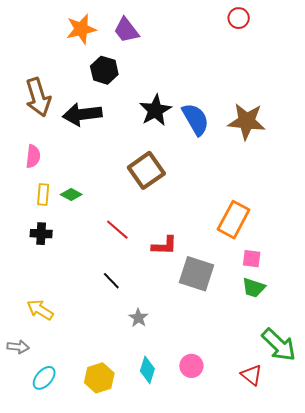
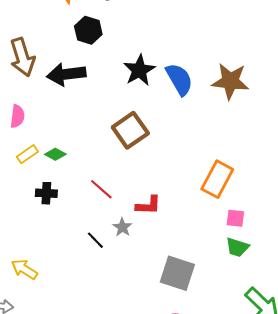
yellow rectangle: (43, 194) -> (27, 154), turned 50
black cross: (41, 234) -> (46, 193), moved
gray square: (196, 274) -> (177, 273), moved
gray star: (138, 318) -> (122, 227), moved

